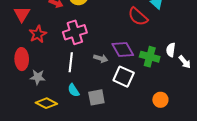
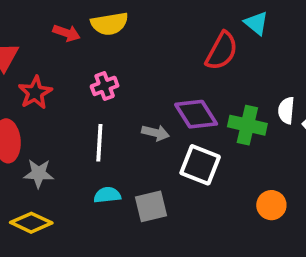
red semicircle: (138, 17) -> (222, 51), turned -100
pink cross: (75, 32) -> (105, 86), size x0.6
cyan semicircle: (74, 90) -> (107, 195), turned 120
yellow diamond: (46, 103) -> (31, 223), moved

